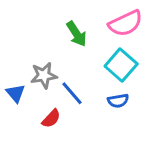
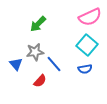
green arrow: (76, 34) -> (38, 24), moved, turned 78

